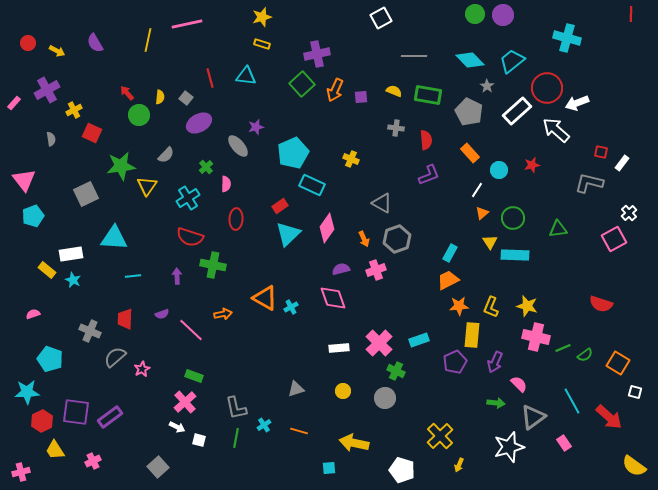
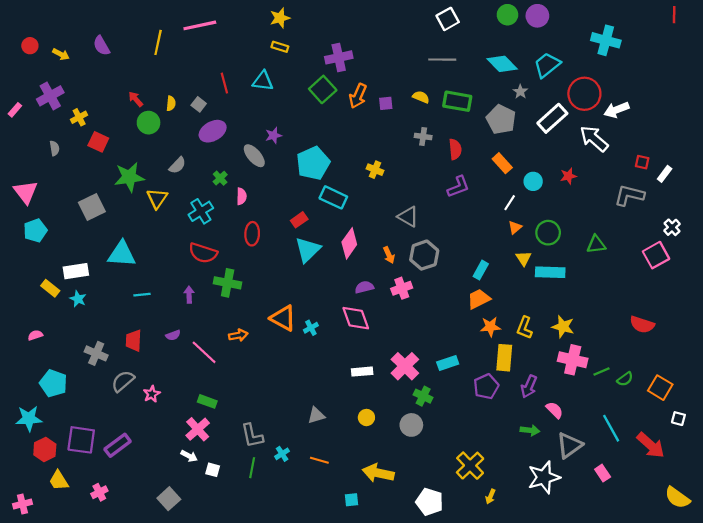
white square: (381, 18) -> (448, 19), moved

